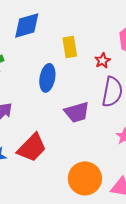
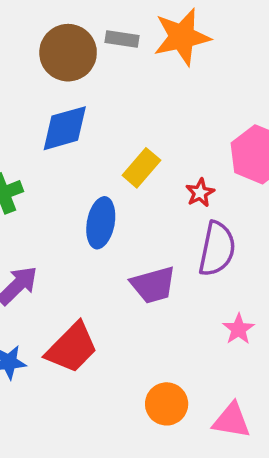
yellow rectangle: (70, 47) -> (141, 168), turned 50
orange circle: (85, 178) -> (167, 404), size x0.7

